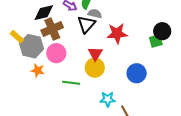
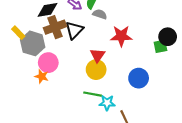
black triangle: (86, 24) -> (74, 30), moved
pink circle: (56, 53) -> (48, 63), moved
orange star: (38, 70) -> (42, 76), moved
green line: (71, 83) -> (93, 94), moved

